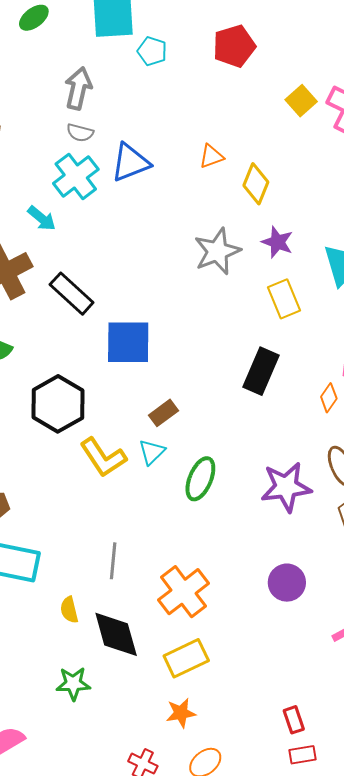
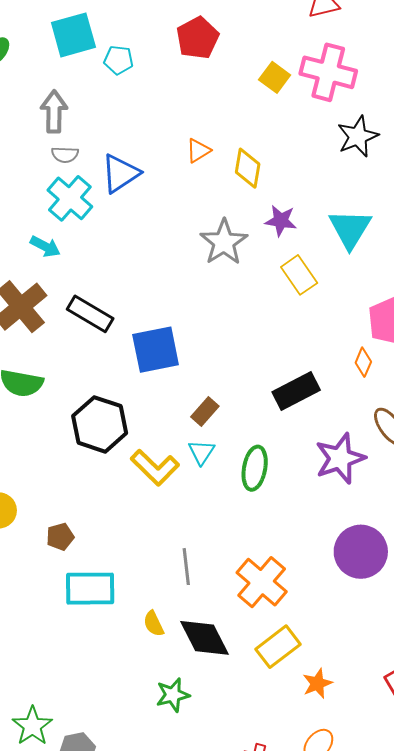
black rectangle: (261, 371) -> (296, 391), moved, turned 51
purple circle: (287, 583) -> (361, 552), size x1.4
orange star: (181, 713) -> (317, 683), moved

